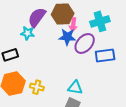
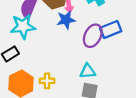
cyan star: (28, 33) -> (23, 26), size x1.6
purple ellipse: (85, 43) -> (93, 36), moved

